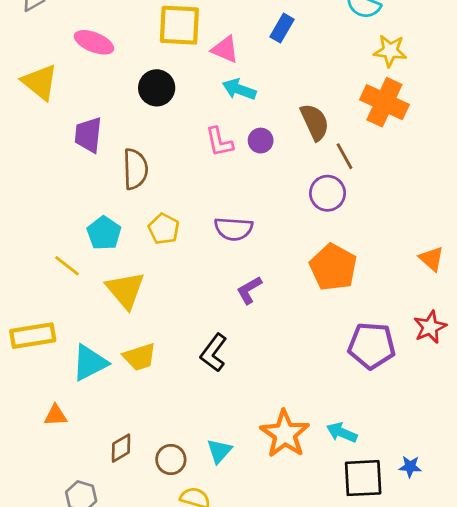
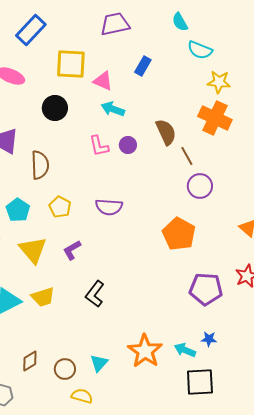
purple circle: (328, 193) -> (200, 186), moved
purple L-shape: (249, 290) -> (72, 250), moved
blue star: (410, 467) -> (209, 339), moved

